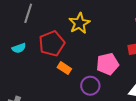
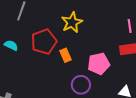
cyan semicircle: (19, 48) -> (11, 45), turned -136
orange rectangle: (64, 68) -> (66, 55), moved, turned 32

